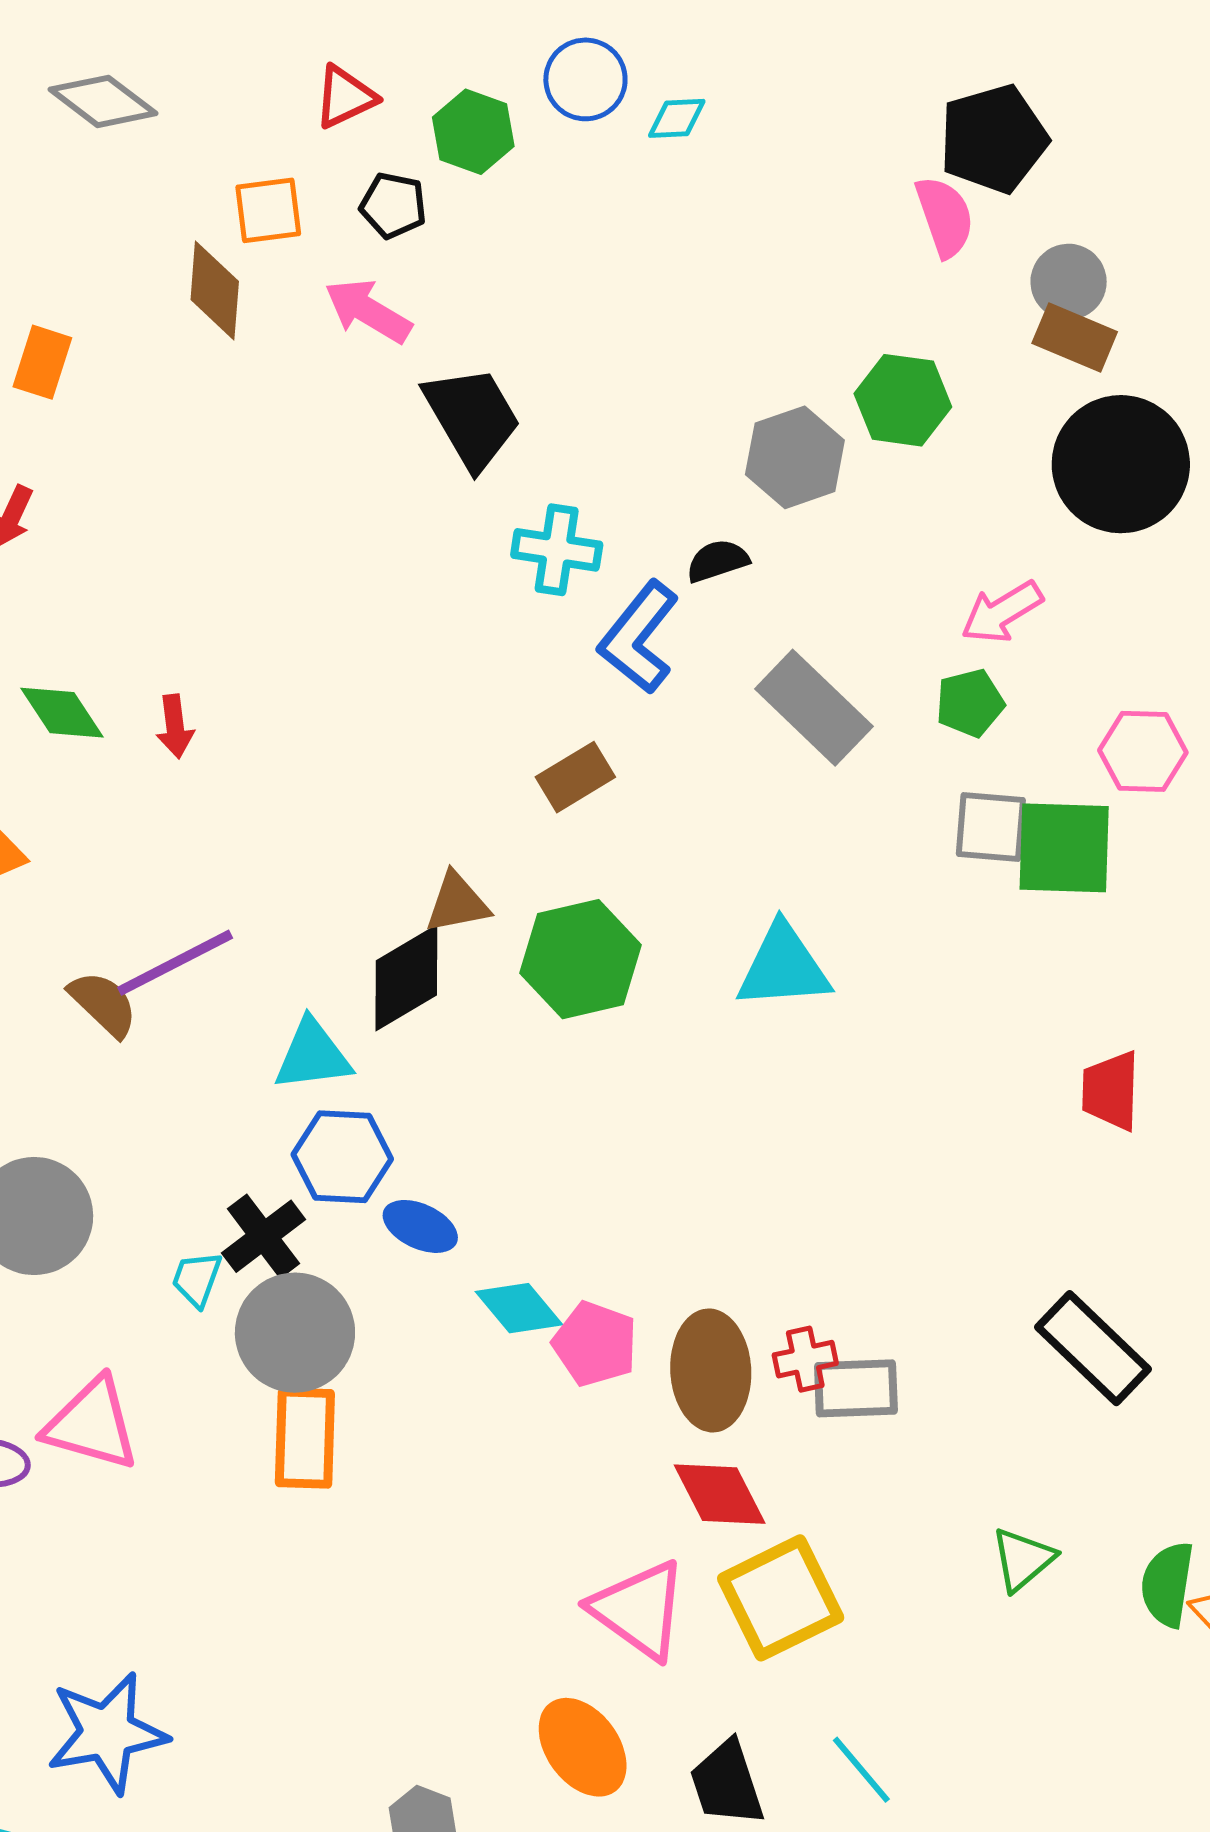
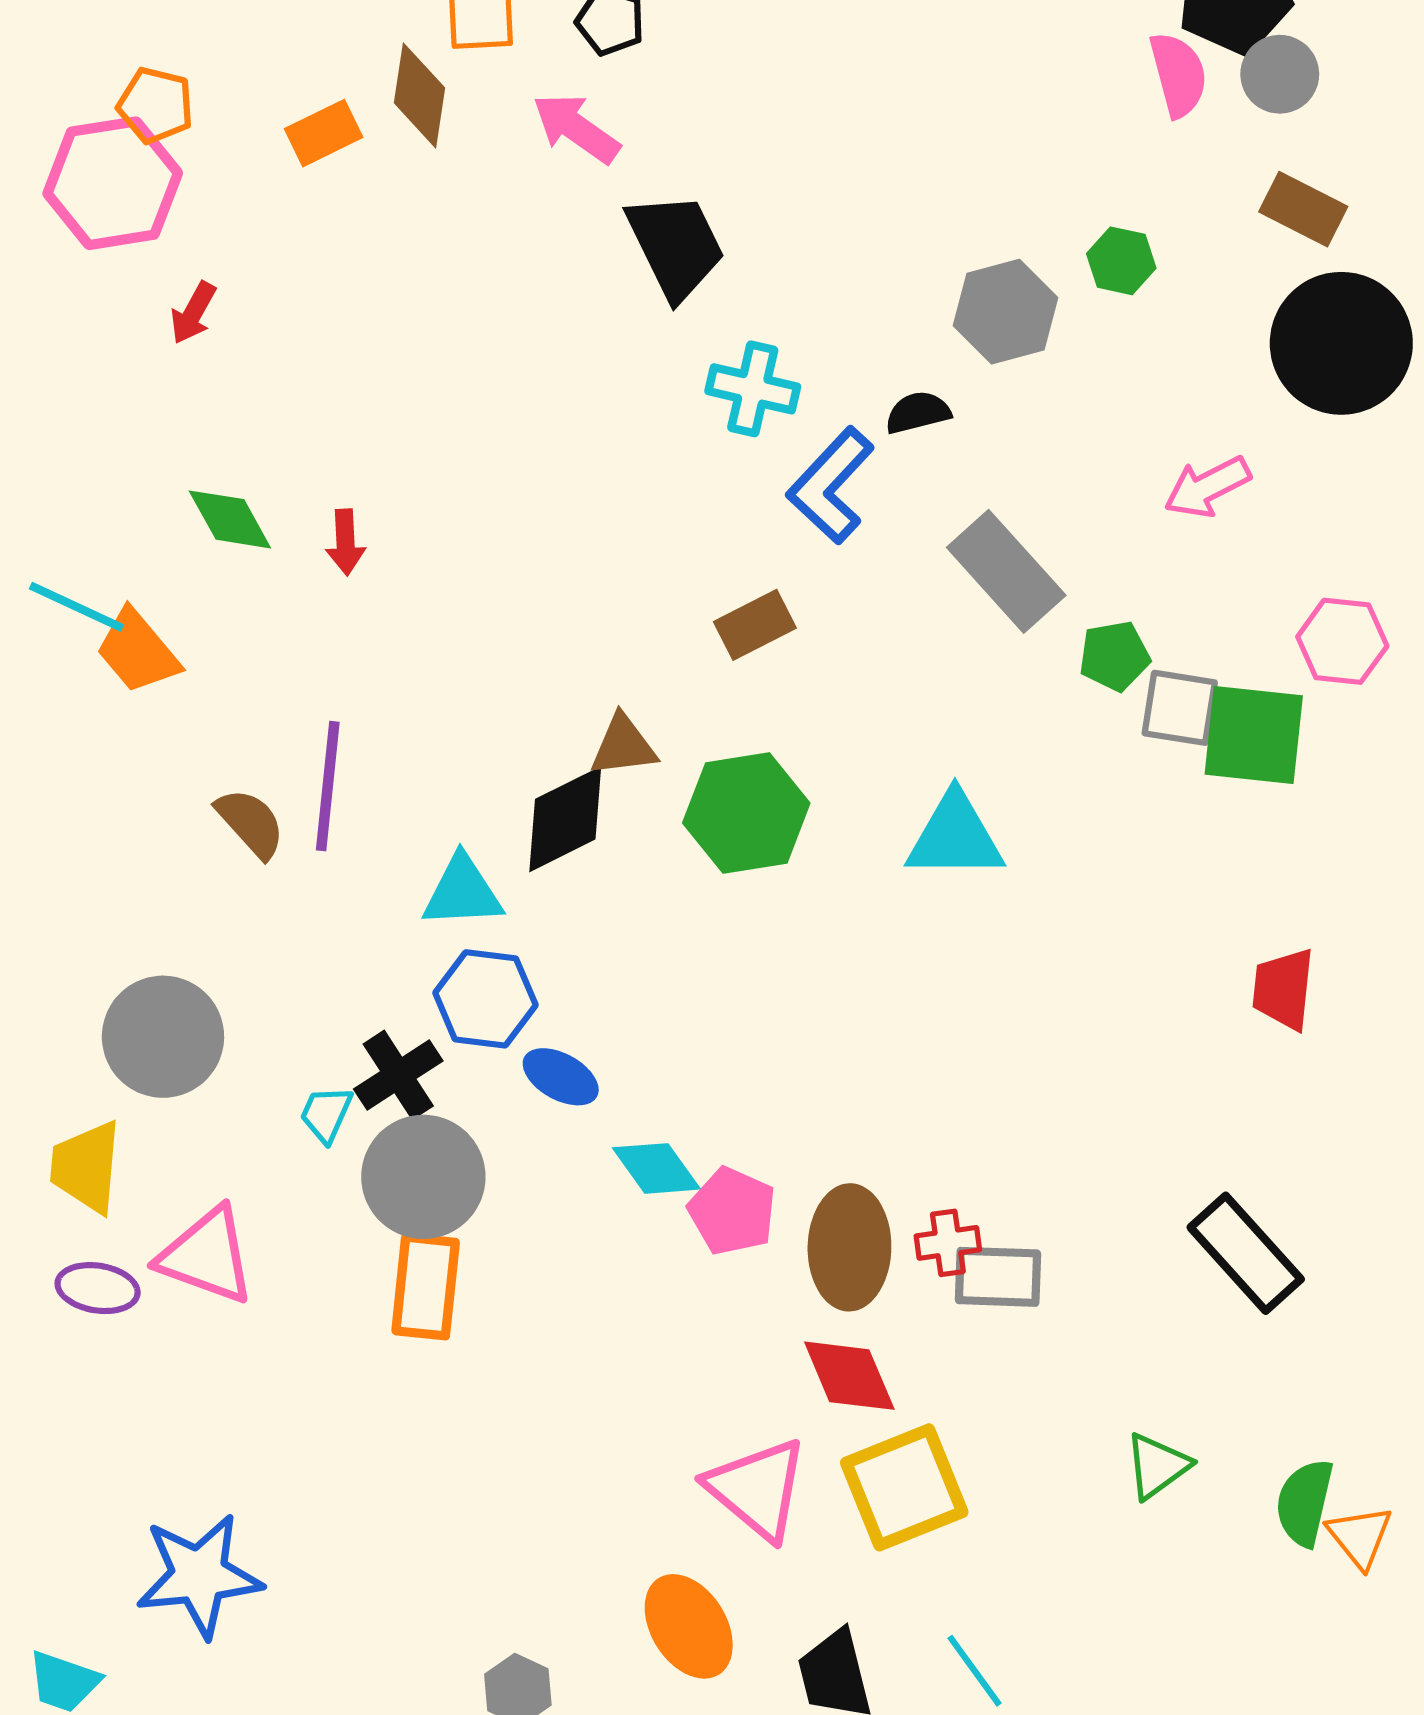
gray circle: (1069, 282) -> (1280, 74), moved
orange rectangle: (42, 362) -> (324, 133), moved, turned 42
green hexagon: (903, 400) -> (1121, 261), size x0.7
green pentagon: (970, 703) -> (1114, 656), moved
purple line: (175, 963) -> (328, 786), turned -61

